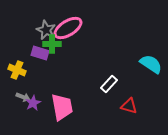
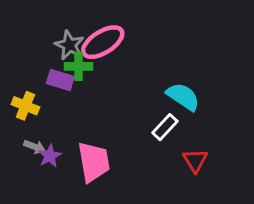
cyan semicircle: (151, 64) -> (183, 97), moved
red triangle: (129, 106) -> (195, 160), turned 42

